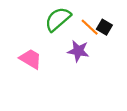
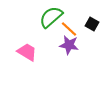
orange line: (90, 27) -> (69, 29), moved

